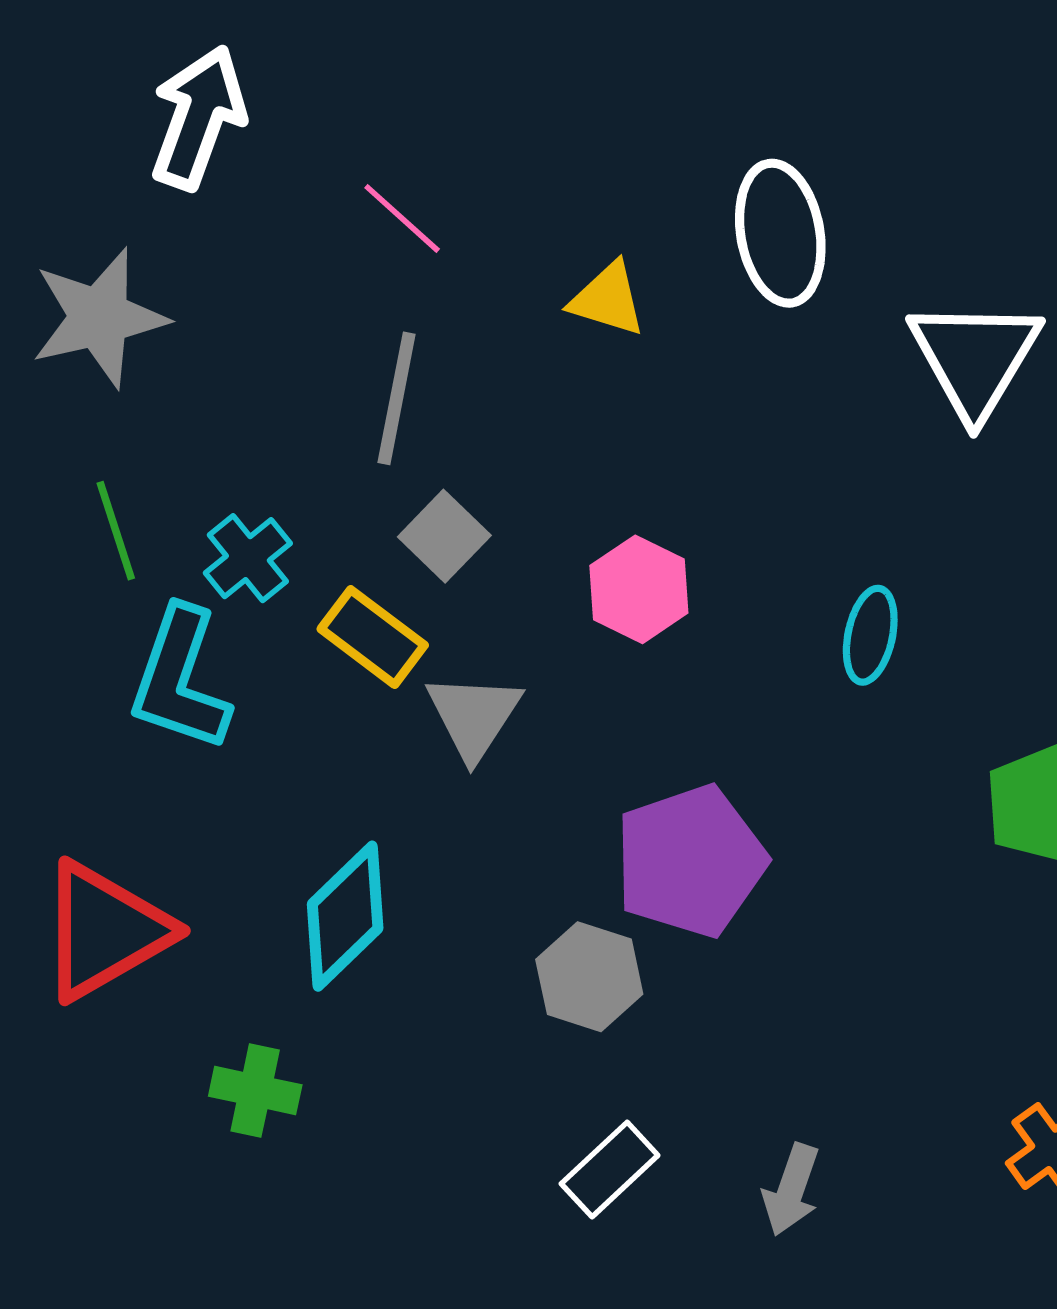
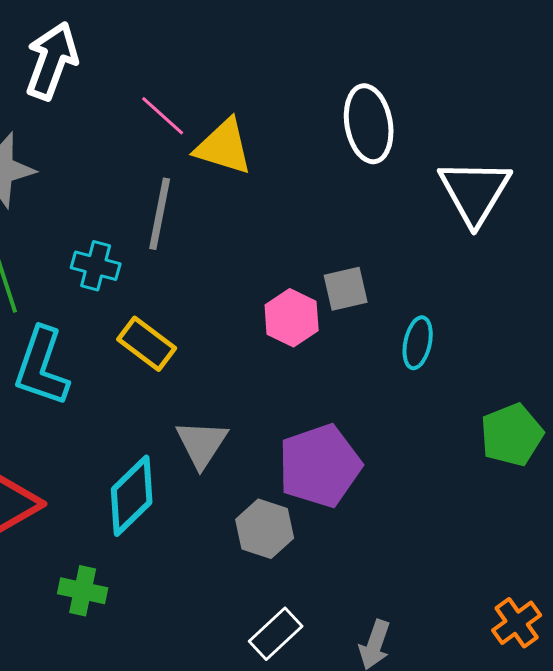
yellow triangle: (608, 299) -> (224, 147), moved, size x1.4
gray square: (444, 536) -> (346, 289), moved, turned 33
cyan cross: (248, 558) -> (96, 266), moved, turned -36
gray triangle: (474, 716) -> (202, 444), moved

